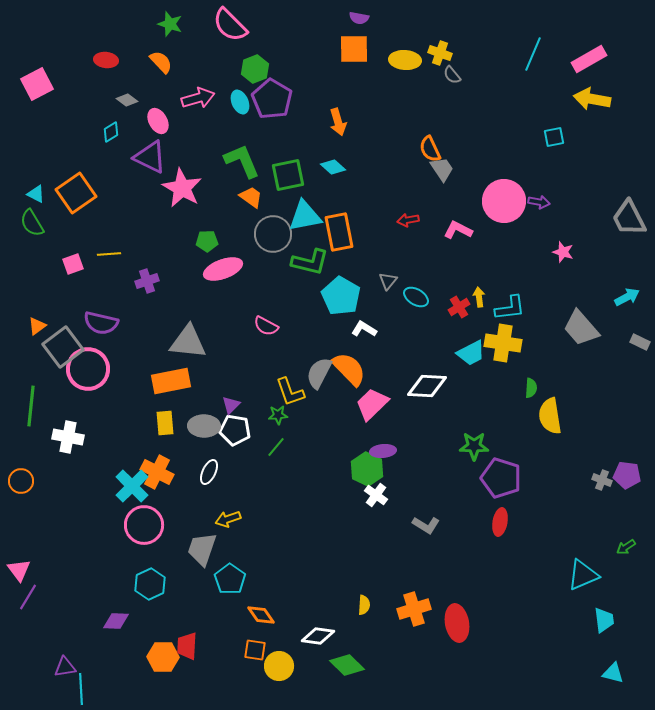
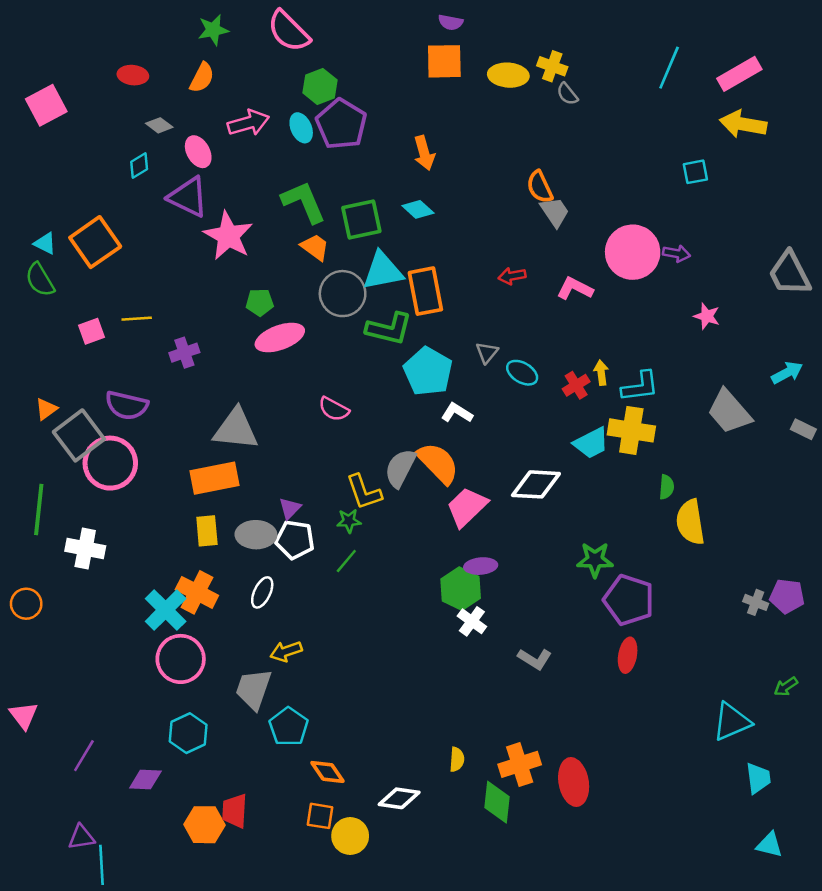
green star: (170, 24) -> (213, 30), turned -30
orange semicircle: (161, 62) -> (202, 78), turned 70
purple line: (28, 597) -> (84, 756), moved
green diamond: (347, 665) -> (497, 802), moved, turned 52

